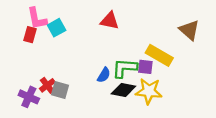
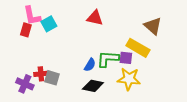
brown triangle: (189, 30) -> (153, 26), moved
red cross: (47, 85) -> (41, 74), turned 32
black diamond: (123, 90) -> (93, 86), moved

